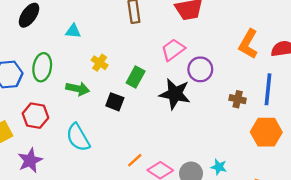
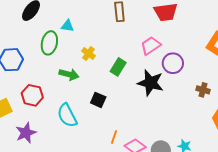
green ellipse: (42, 67) -> (49, 43), moved
black square: (115, 102) -> (98, 100), moved
orange line: (135, 160) -> (114, 137), turned -32

